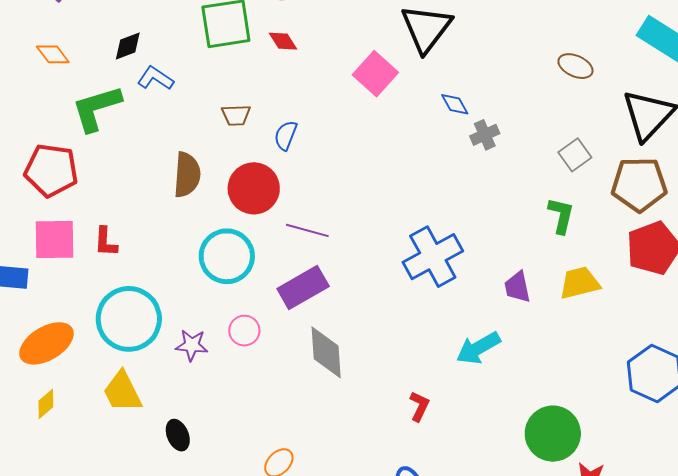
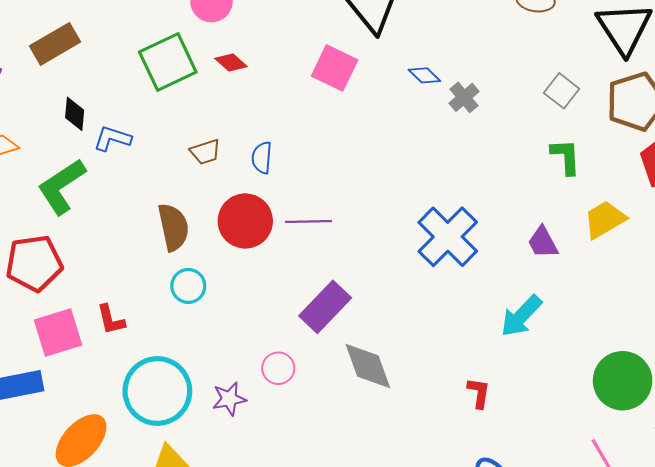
black diamond: (128, 46) -> (75, 114), turned -48
purple line: (307, 230) -> (309, 222), moved
cyan circle: (227, 256) -> (188, 286), moved, size x0.6

